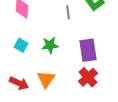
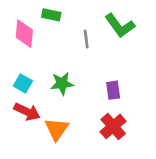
purple rectangle: (88, 50) -> (113, 90), size x0.6
red arrow: (19, 83) -> (27, 112), moved

